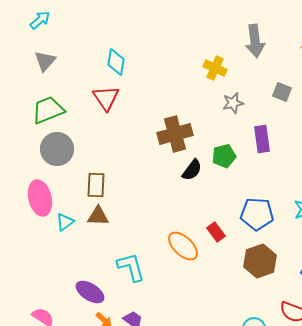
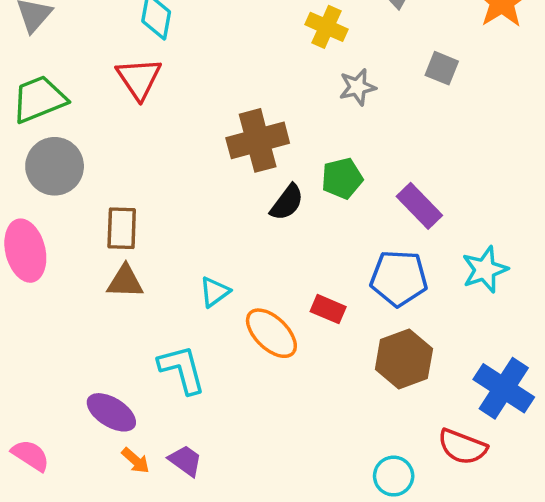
purple rectangle: (262, 139) -> (419, 206), moved, turned -36
cyan triangle: (65, 222) -> (215, 292), moved
red rectangle: (216, 232) -> (328, 309), turned -30

